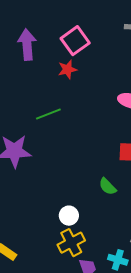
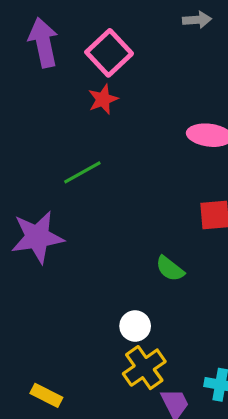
purple arrow: (27, 44) -> (43, 43), moved
green semicircle: (108, 186) -> (170, 269), moved

